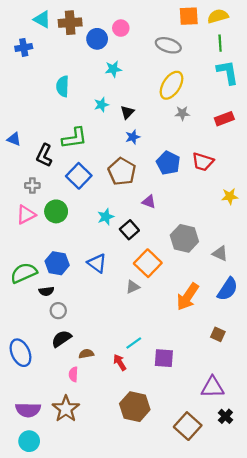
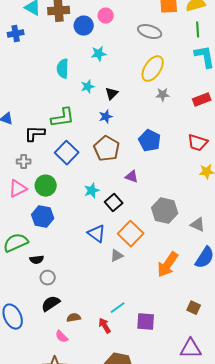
cyan semicircle: (63, 86) -> (63, 69), moved
blue star: (133, 137) -> (106, 117), moved
black L-shape: (44, 155) -> (35, 134), turned 65
red trapezoid: (203, 162) -> (198, 143), moved
blue hexagon: (57, 263) -> (43, 217), moved
blue triangle: (97, 263) -> (97, 234), moved
brown square: (218, 334) -> (194, 308), moved
pink semicircle: (73, 374) -> (62, 337), turned -48

